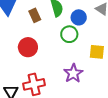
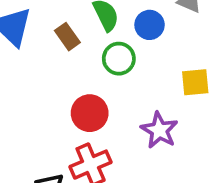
green circle: (69, 34) -> (119, 59), moved
red circle: (28, 47) -> (90, 113), moved

